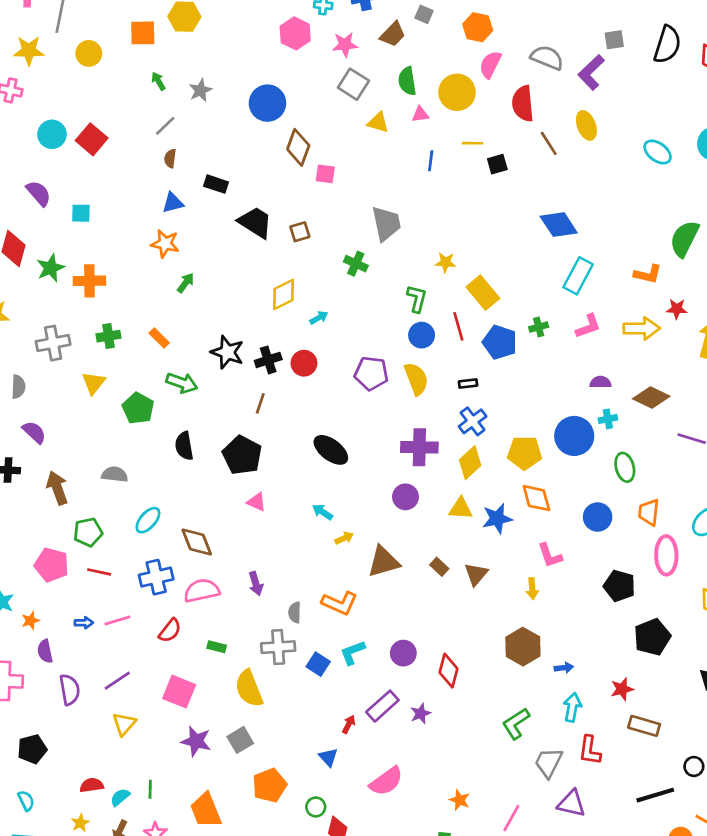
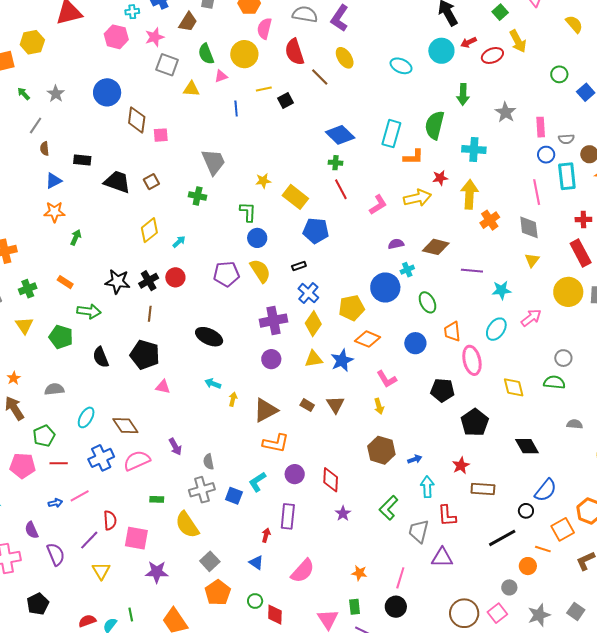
cyan rectangle: (578, 276) -> (391, 134), moved
red line: (458, 326) -> (341, 189), moved
green cross: (539, 327) -> (335, 163), moved, turned 32
orange diamond: (536, 498) -> (368, 339), turned -40
yellow arrow: (344, 538) -> (233, 399), turned -40
orange L-shape: (340, 603) -> (276, 443), moved
orange star: (30, 621) -> (14, 378), moved
red semicircle: (170, 631) -> (110, 520), moved, turned -30
purple rectangle: (382, 706) -> (288, 516), turned -30
purple star: (421, 714) -> (343, 513), moved
gray square: (240, 740) -> (210, 561), moved

